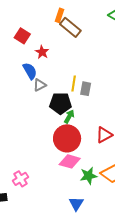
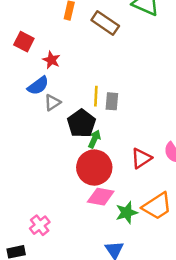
brown rectangle: (70, 27) -> (105, 23), moved
blue semicircle: (30, 71) -> (38, 86), turned 90
black pentagon: (60, 103) -> (81, 123), turned -30

